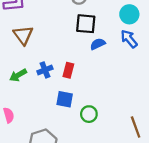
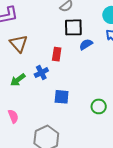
red rectangle: (68, 70) -> (57, 54), moved
green circle: (89, 114) -> (99, 106), moved

